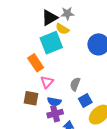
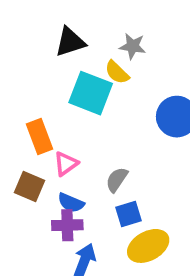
black triangle: (50, 18) -> (70, 42), moved
cyan square: (51, 43) -> (91, 93), turned 30
orange rectangle: (36, 63) -> (40, 136), moved

